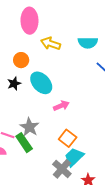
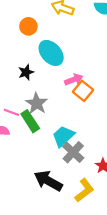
black star: (14, 84) -> (26, 72), moved
orange square: (68, 138) -> (83, 91), moved
cyan trapezoid: (74, 157) -> (63, 136), moved

